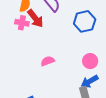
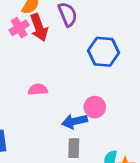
pink cross: (22, 23) -> (19, 28), turned 32
blue arrow: (89, 81) -> (75, 121), moved

